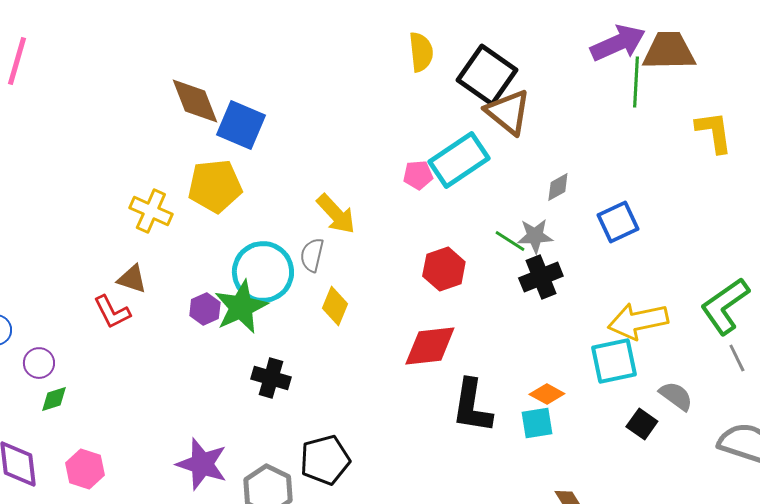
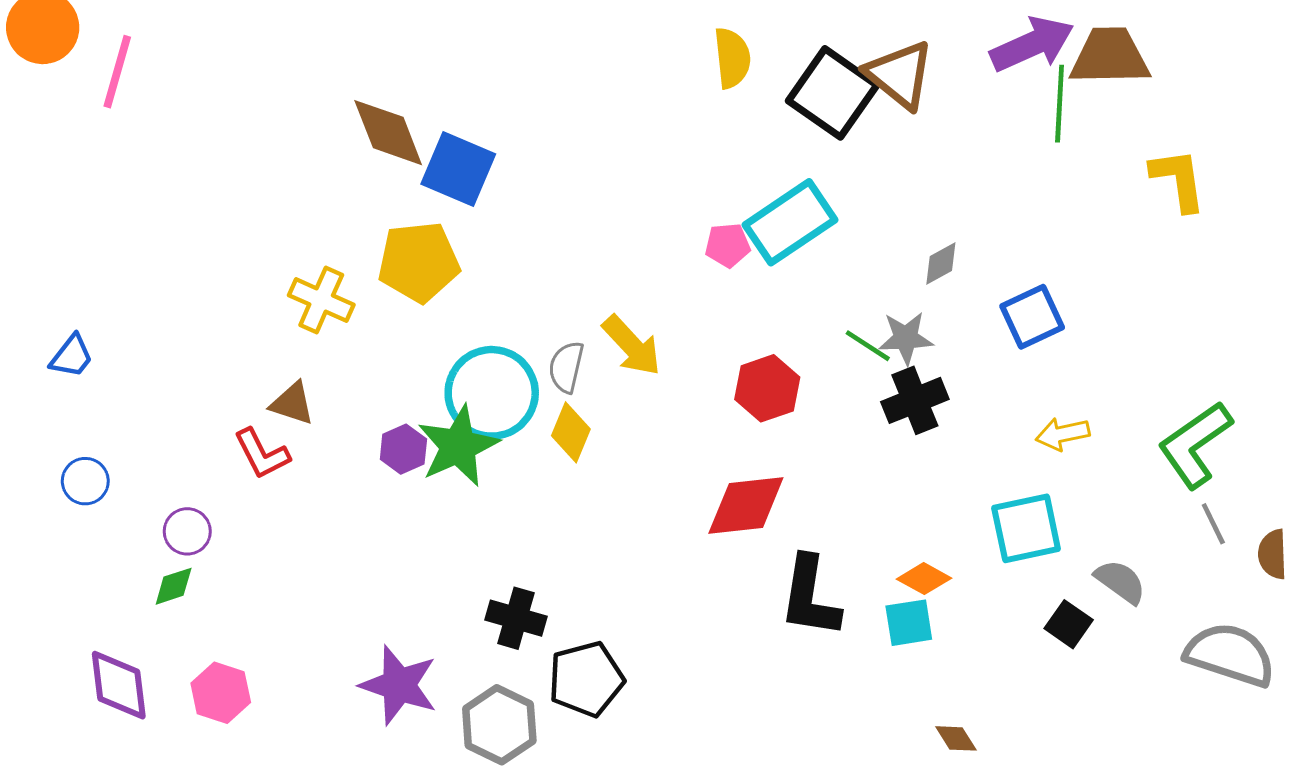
brown triangle: (508, 112) -> (900, 75), moved
yellow arrow: (336, 214) -> (632, 346), moved
yellow diamond: (335, 306) -> (571, 432), moved
yellow arrow: (638, 321) -> (1063, 434), moved, size x0.6
purple circle: (39, 363) -> (187, 531), moved
black cross: (271, 378) -> (516, 618), moved

